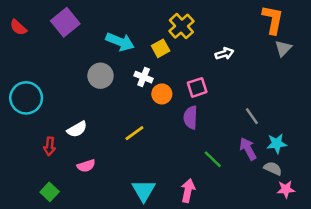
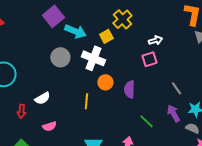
purple square: (65, 22) -> (53, 16), moved
white cross: (144, 77) -> (93, 58), size x1.6
pink square: (197, 87) -> (149, 59), moved
orange circle: (162, 94) -> (105, 82), moved
yellow line: (134, 133) -> (86, 101), turned -49

